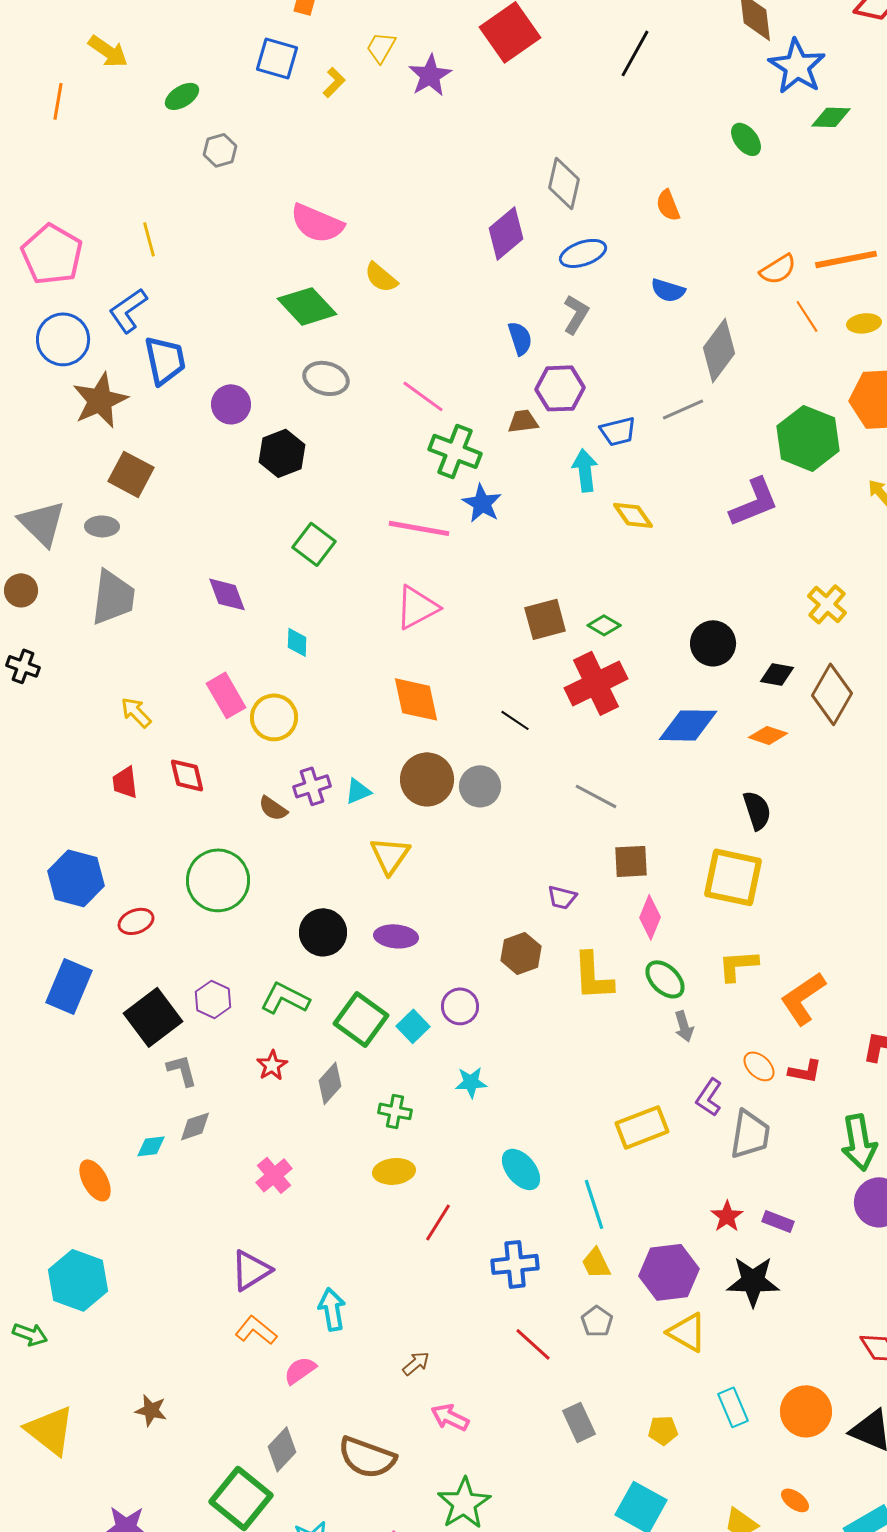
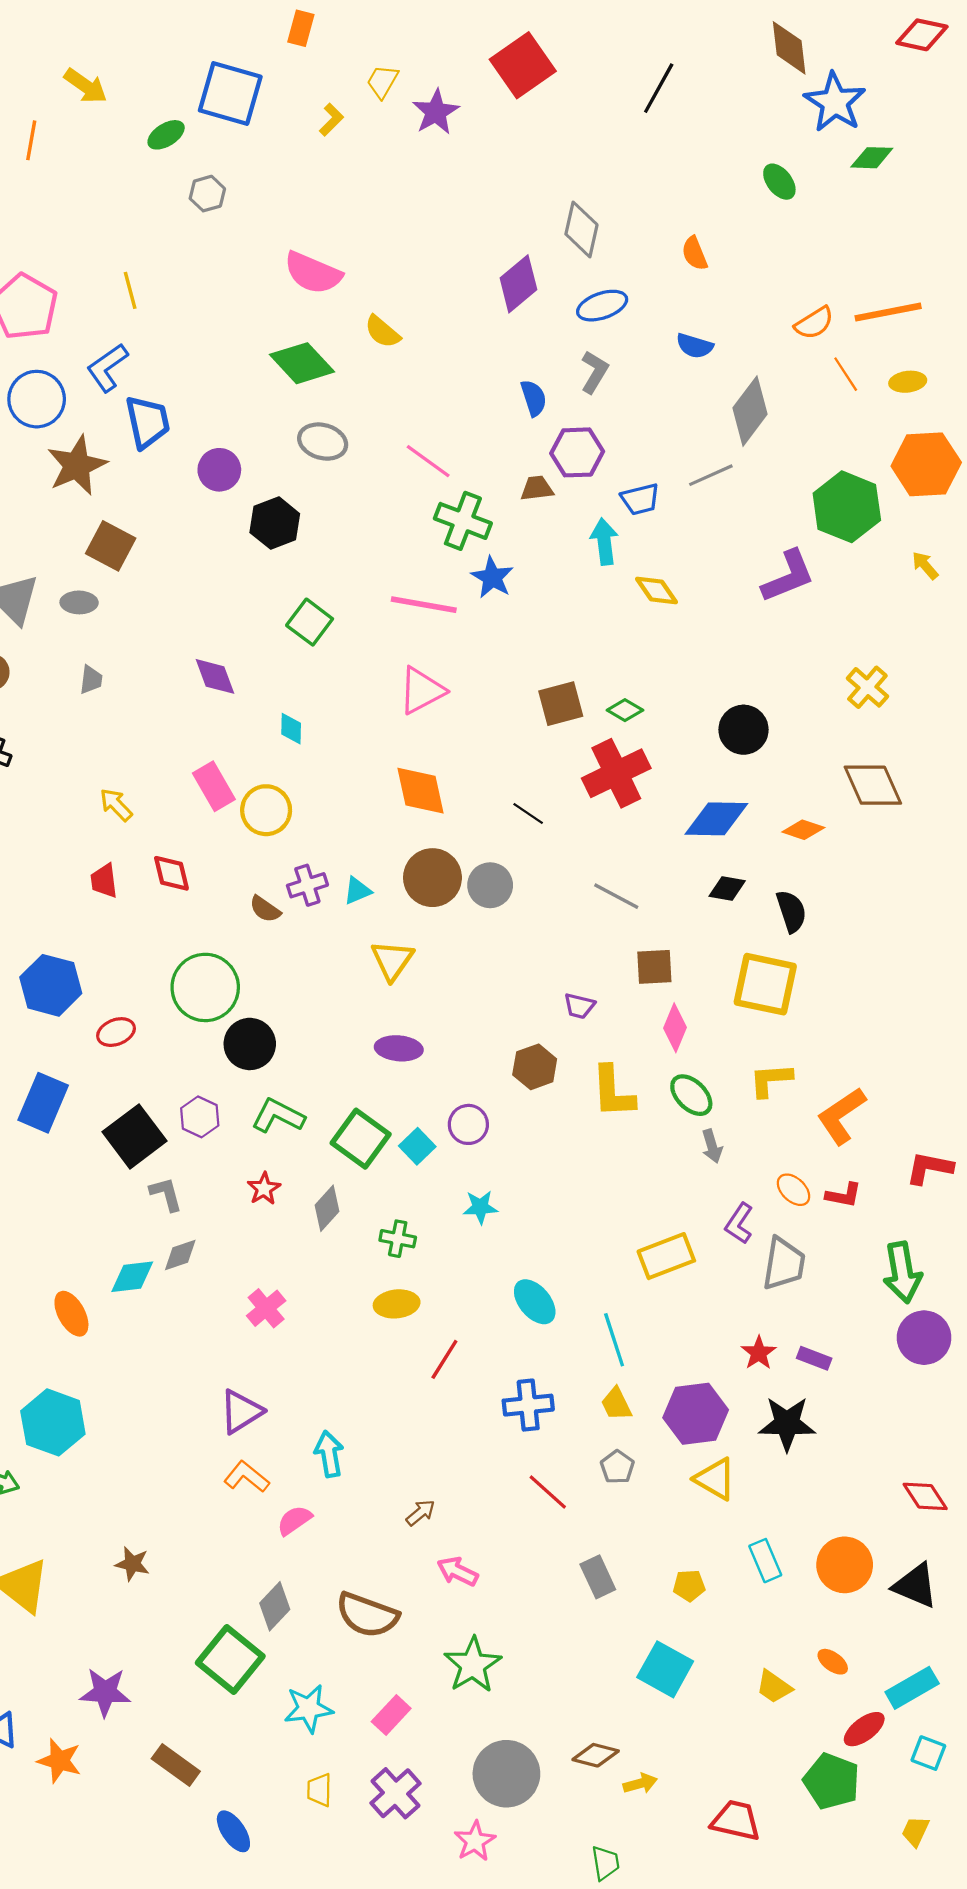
blue square: (277, 58) -> (230, 94), moved, size x1.4
gray trapezoid: (113, 597) -> (91, 680), size x0.5
black diamond: (777, 674) -> (727, 888), moved
brown diamond: (832, 694) -> (873, 785), turned -54
black circle: (323, 932) -> (250, 1044), moved
cyan diamond: (151, 1146) -> (132, 1277), size x1.4

